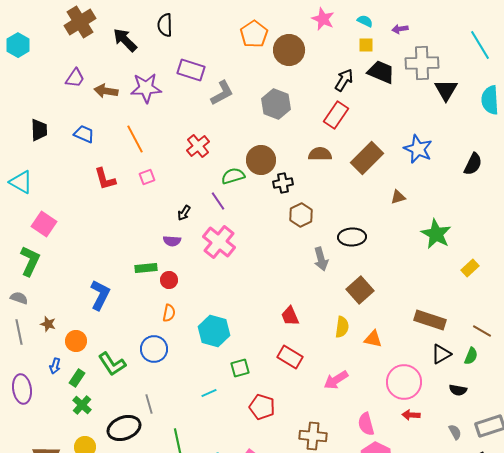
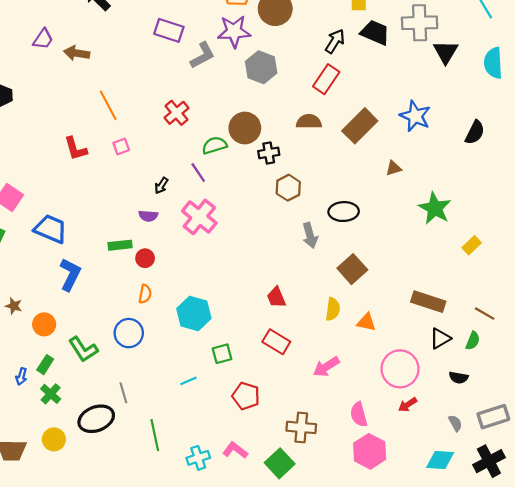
purple star: (146, 88) -> (234, 31), moved
blue trapezoid: (84, 134) -> (51, 229), moved, size x1.5
blue arrow: (55, 366) -> (21, 376), moved
red arrow: (411, 415) -> (408, 405), turned -36

